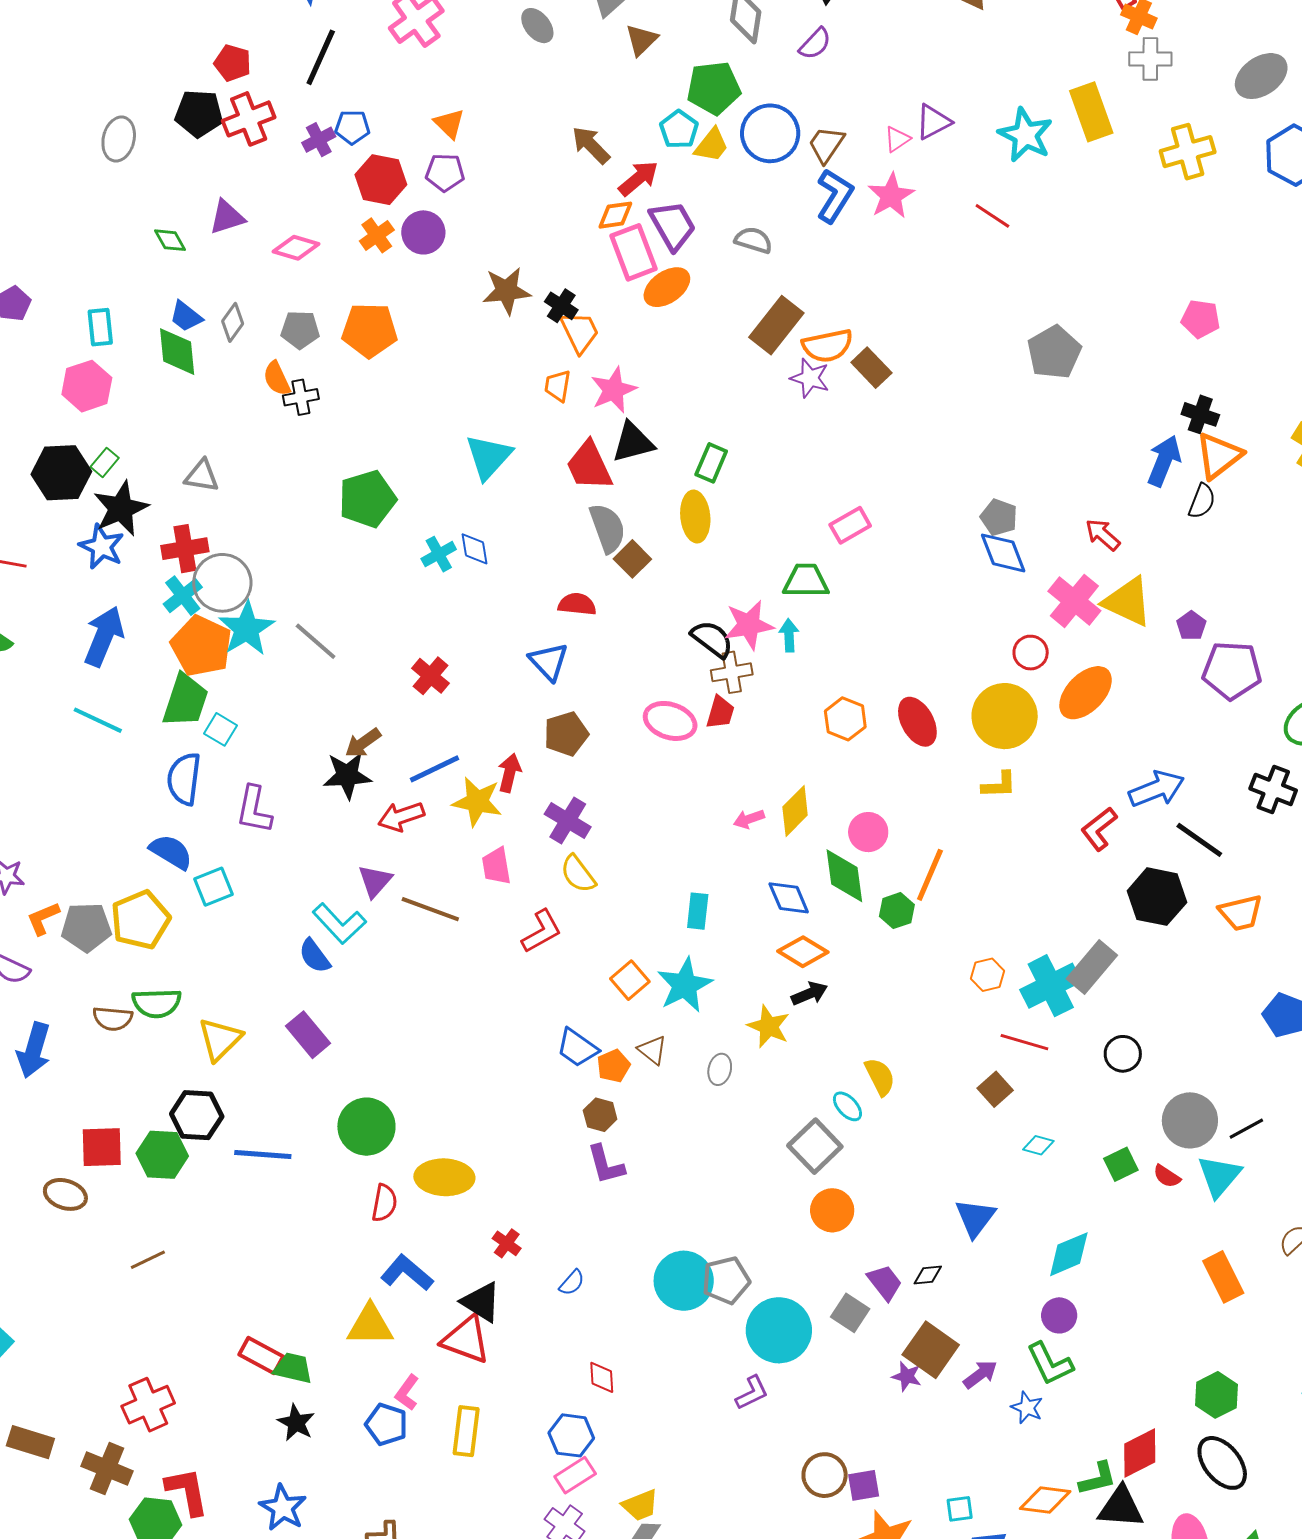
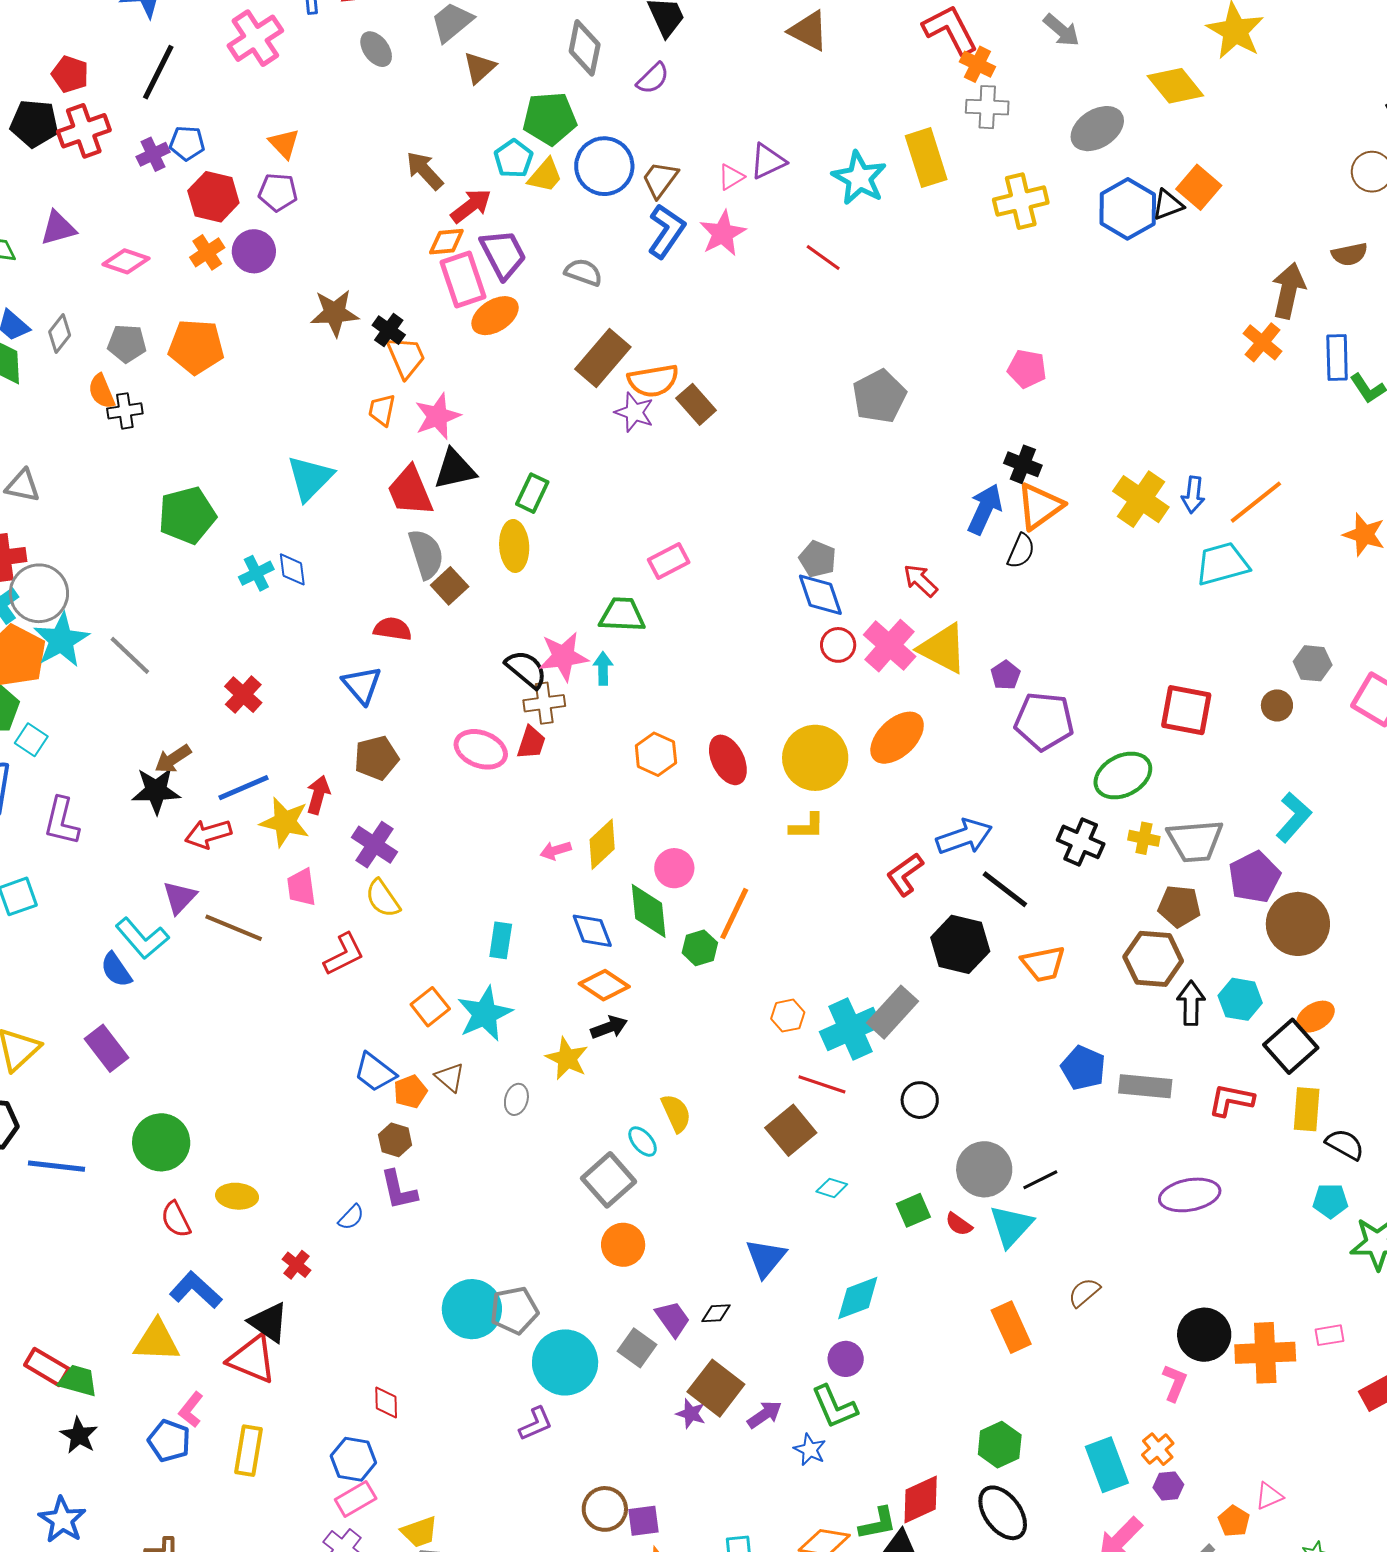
red circle: (1031, 653) -> (838, 645), moved
brown square: (995, 1089) -> (791, 1130), size x1.4
yellow ellipse: (444, 1177) -> (237, 1196), size x0.7
red semicircle: (384, 1203) -> (176, 1219), turned 141
blue semicircle: (572, 1283) -> (351, 1217), moved

